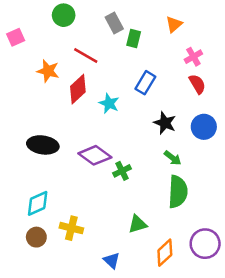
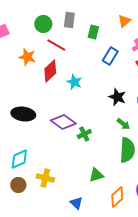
green circle: (64, 15) -> (43, 24), moved
gray rectangle: (114, 23) -> (69, 20), moved, turned 35
blue rectangle: (145, 83) -> (110, 56), moved

